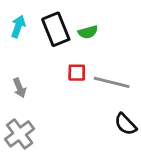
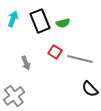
red square: (77, 73) -> (55, 52), turned 32
gray arrow: (20, 88) -> (26, 63), moved

